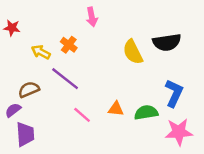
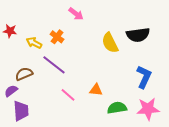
pink arrow: (92, 17) -> (76, 14), turned -42
red star: (12, 28) -> (10, 31), moved
green semicircle: (146, 112) -> (117, 108), moved

